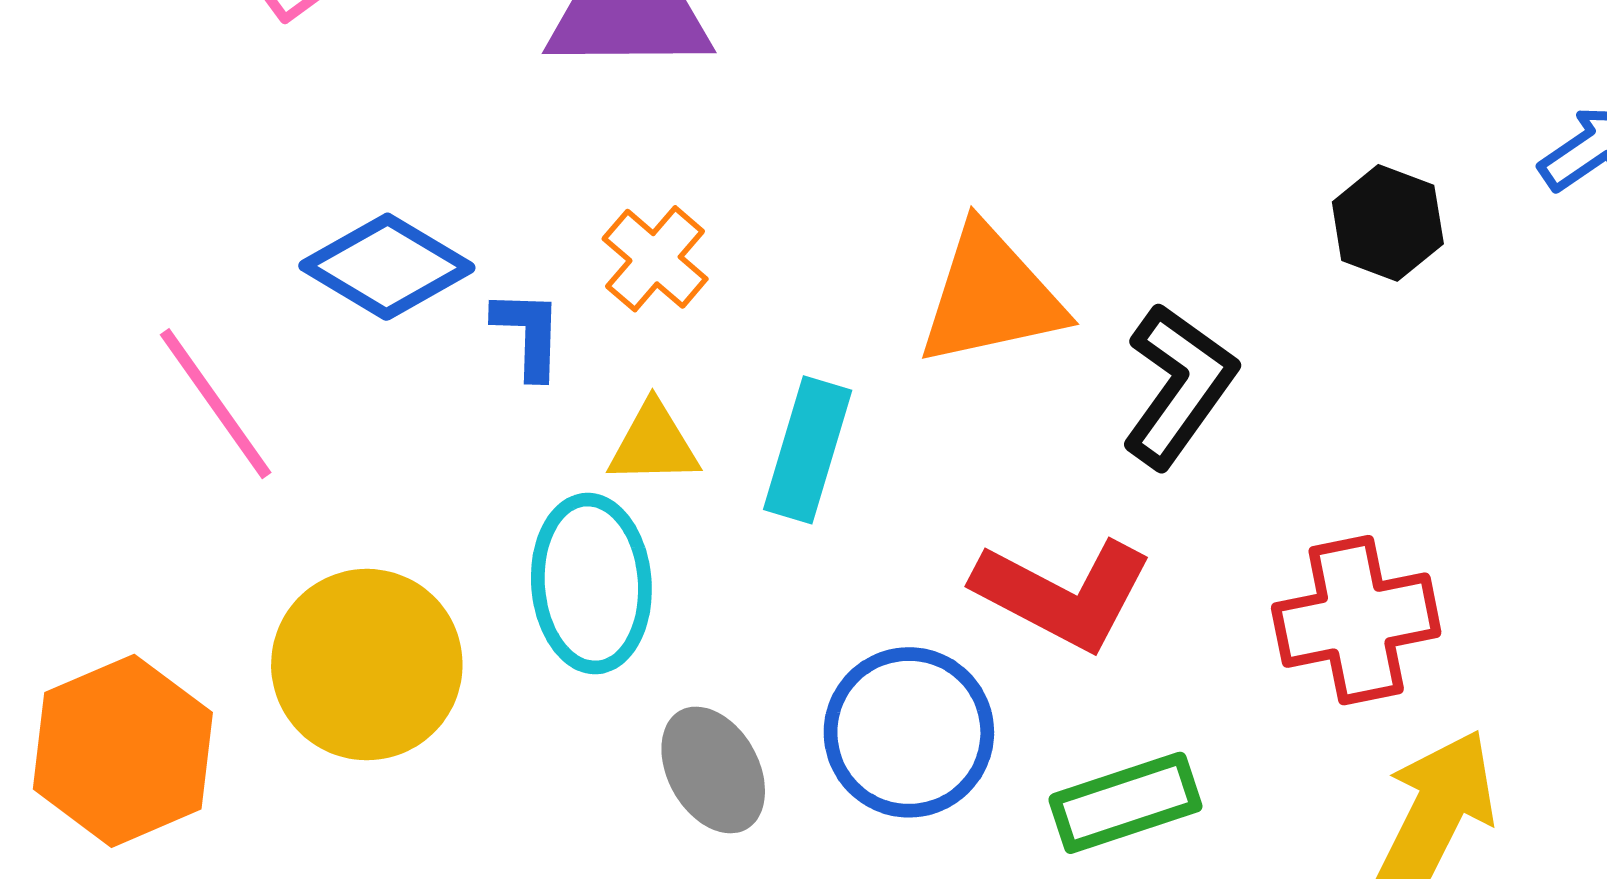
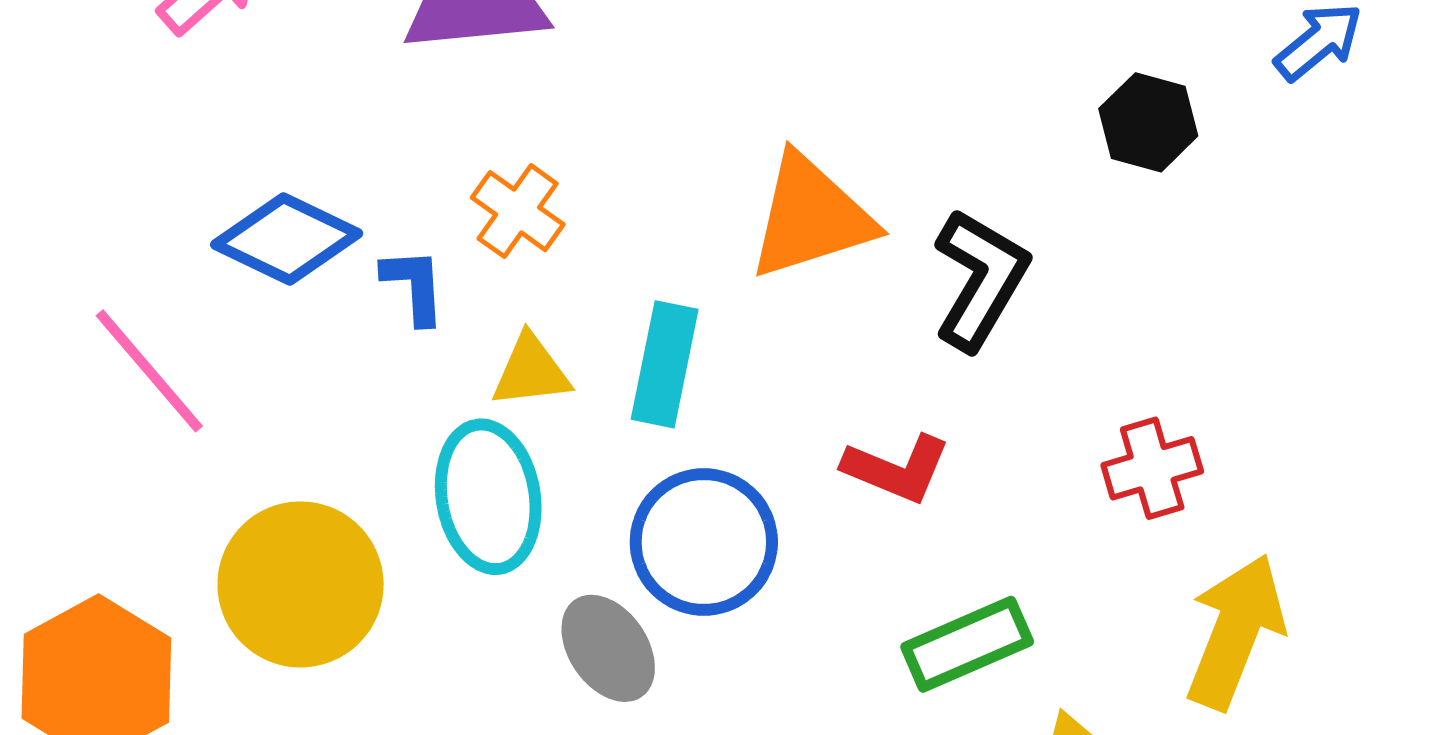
red L-shape: (1063, 594) -> (897, 469), size x0.7
red cross: (1356, 620) -> (1152, 468), size x0.7
blue circle: (909, 732) -> (704, 542), moved

